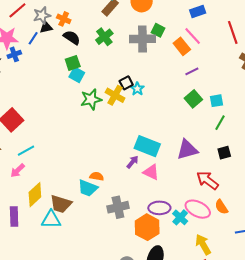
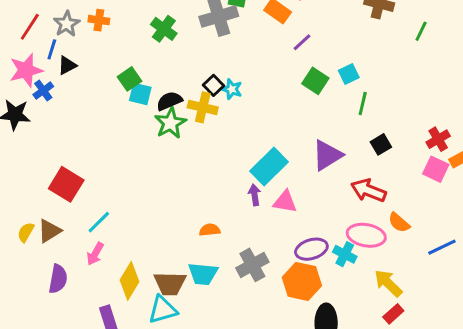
black triangle: (46, 27) -> (67, 65), moved
black semicircle: (72, 37) -> (169, 101), moved, turned -42
blue line: (33, 38) -> (52, 49), moved
cyan rectangle: (147, 146) -> (269, 166), turned -50
purple arrow: (132, 162) -> (255, 195), turned -32
cyan trapezoid: (88, 188) -> (203, 274), moved

